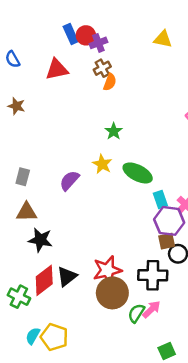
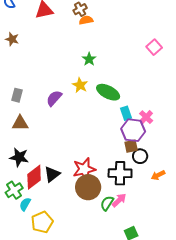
orange semicircle: (110, 82) -> (86, 20), turned -120
black star: (40, 240) -> (19, 157), moved
green cross: (19, 297) -> (14, 190), turned 30
cyan semicircle: (33, 336) -> (25, 204), moved
yellow pentagon: (54, 337) -> (42, 222), turned 30

